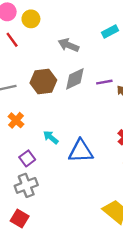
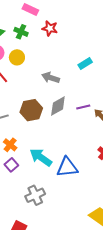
cyan arrow: (51, 137) -> (41, 157), size x1.6
purple square: (27, 158) -> (11, 165), moved
gray cross: (26, 185) -> (35, 195), moved

